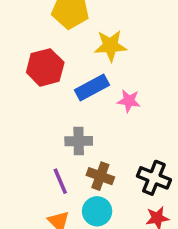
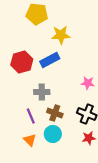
red hexagon: (45, 67) -> (22, 62), moved
pink star: (129, 101) -> (88, 83), moved

